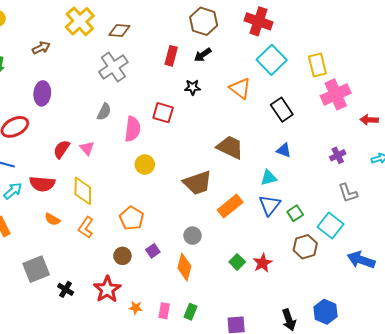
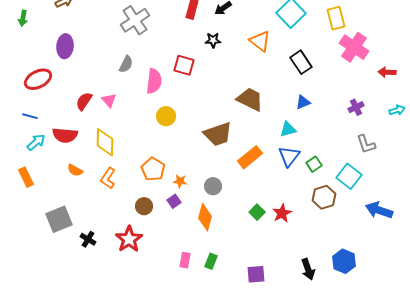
pink cross: (336, 94) -> (354, 47), turned -32
blue triangle: (284, 150) -> (303, 102), turned -42
orange star: (136, 308) -> (180, 181), moved

